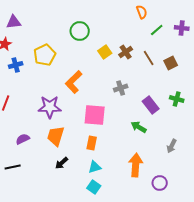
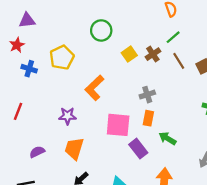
green line: (157, 30) -> (173, 37), moved
blue cross: (16, 65) -> (29, 69), turned 32
purple rectangle: (151, 105) -> (138, 149), moved
purple star: (50, 107) -> (67, 116), size x0.7
orange rectangle: (92, 143) -> (148, 118), moved

